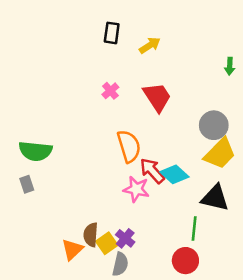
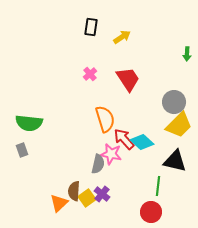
gray semicircle: (120, 264) -> (98, 164), moved

